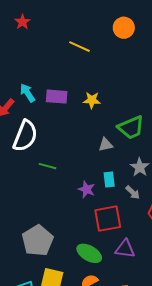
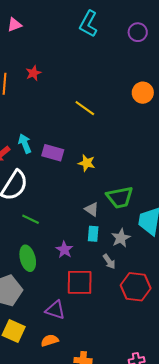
orange circle: (124, 28) -> (143, 93), moved
gray triangle: (106, 145) -> (92, 209), turned 35
cyan rectangle: (109, 179) -> (93, 234), moved
purple triangle: (125, 249) -> (55, 310), moved
green ellipse: (89, 253) -> (28, 258), moved, turned 35

